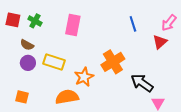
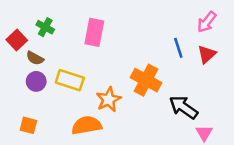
red square: (13, 20) -> (17, 40), moved, turned 35
pink arrow: (169, 23) -> (207, 22), moved
blue line: (133, 24) -> (178, 48), moved
orange cross: (113, 62) -> (146, 80), turned -30

